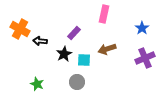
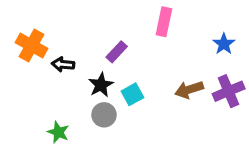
brown arrow: (107, 49) -> (189, 90), moved
cyan square: (84, 60) -> (132, 94), turned -32
gray circle: (77, 82) -> (104, 115), moved

